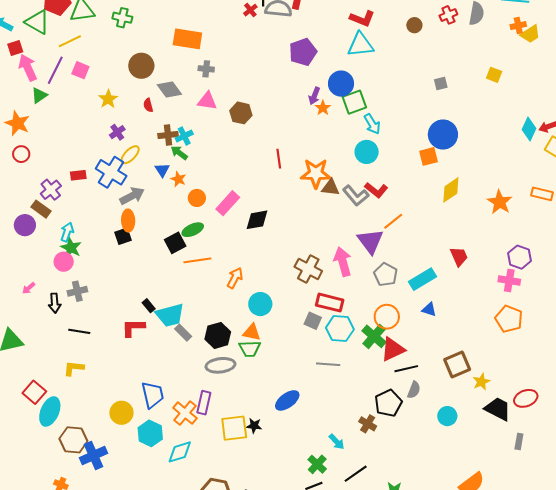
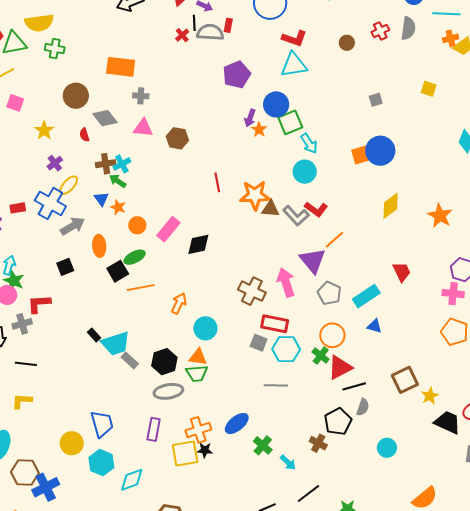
orange square: (429, 156) -> (361, 155), moved
orange ellipse: (128, 221) -> (99, 246), moved
red L-shape: (133, 328) -> (39, 304), moved
green cross: (374, 336) -> (321, 356), size x0.7
orange cross: (185, 413) -> (198, 430), moved, turned 35
cyan circle: (447, 416) -> (387, 448), moved
green cross: (317, 464) -> (263, 445), moved

